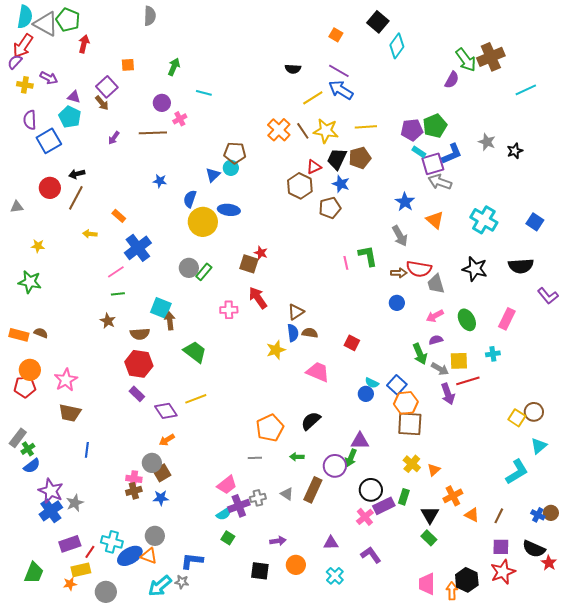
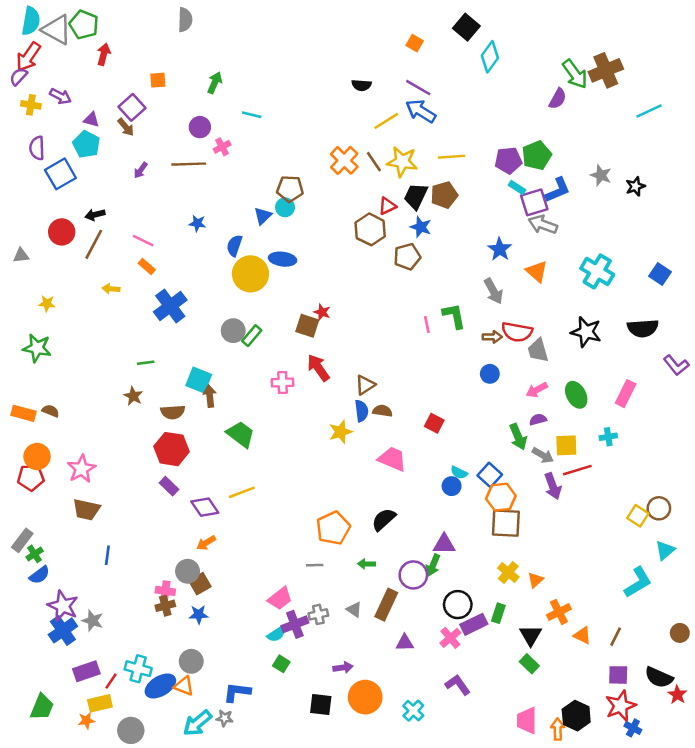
pink line: (116, 272) -> (143, 241), moved, turned 60
gray star: (75, 503) -> (93, 621), turned -30
blue cross: (538, 515) -> (633, 728), moved
purple triangle: (331, 543) -> (405, 643), moved
orange circle: (296, 565) -> (365, 697), size x1.4

